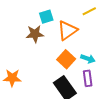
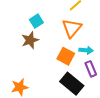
orange triangle: (67, 30) -> (72, 28), moved

